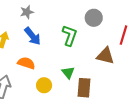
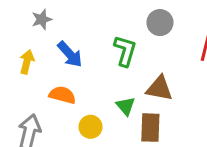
gray star: (27, 12) -> (42, 19), moved
brown triangle: (105, 56) -> (159, 88), moved

